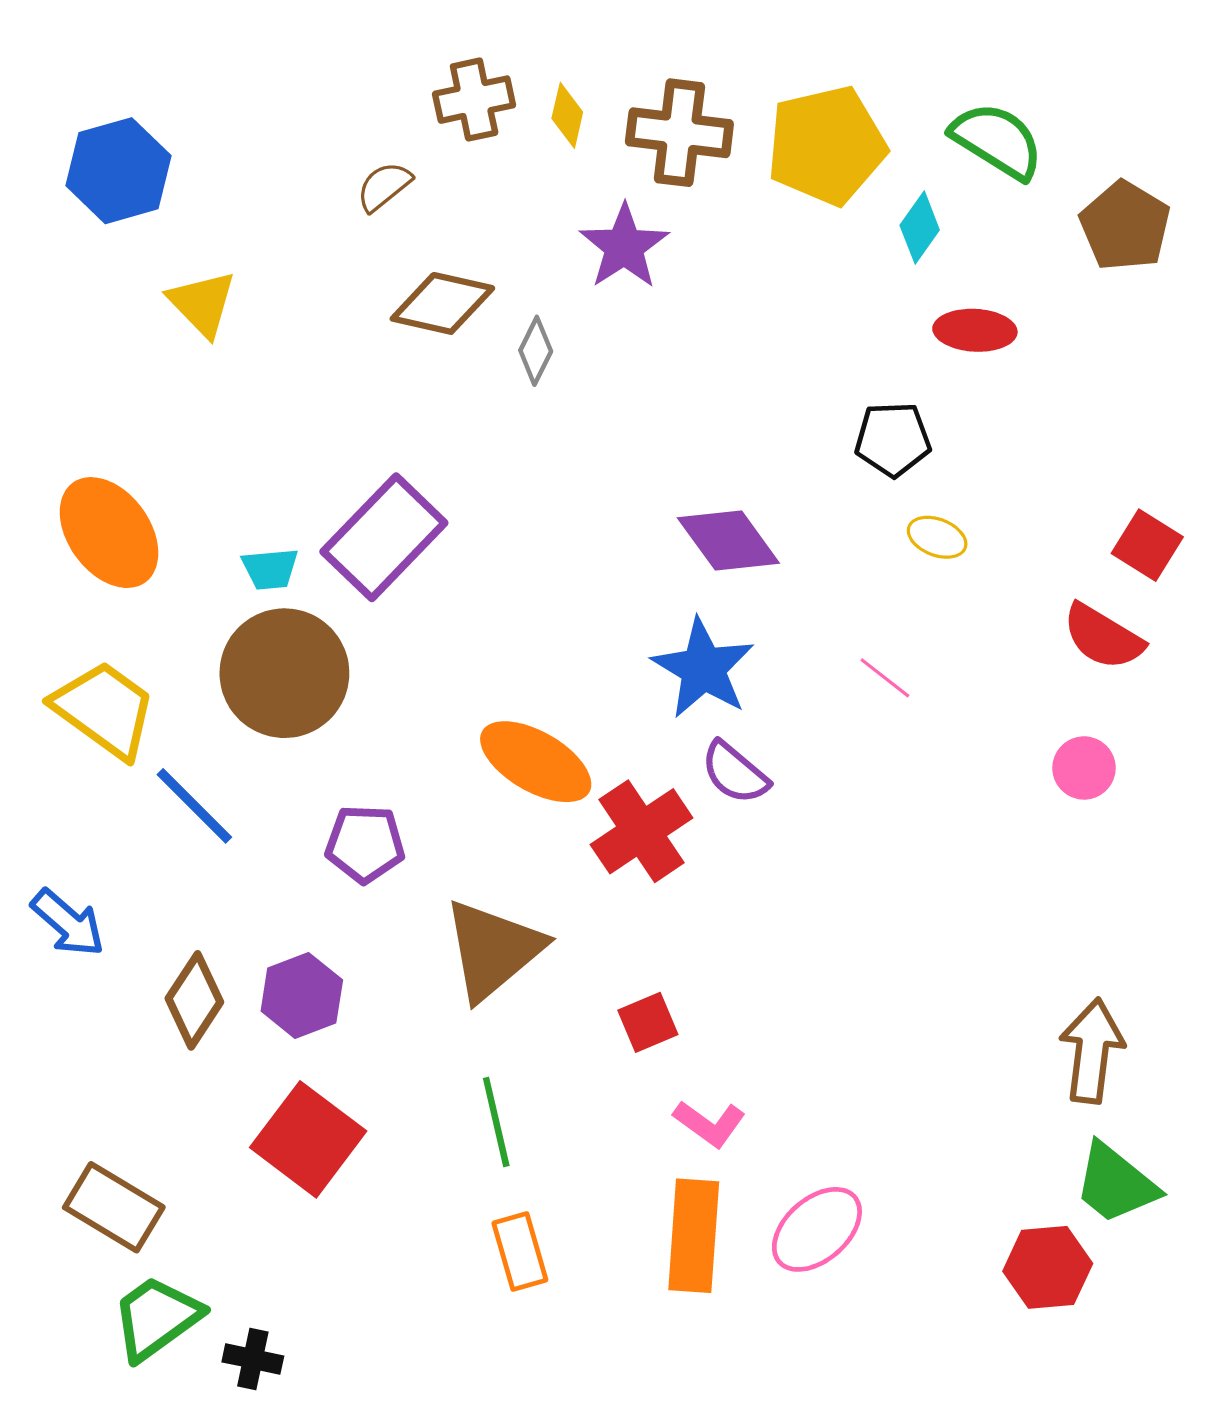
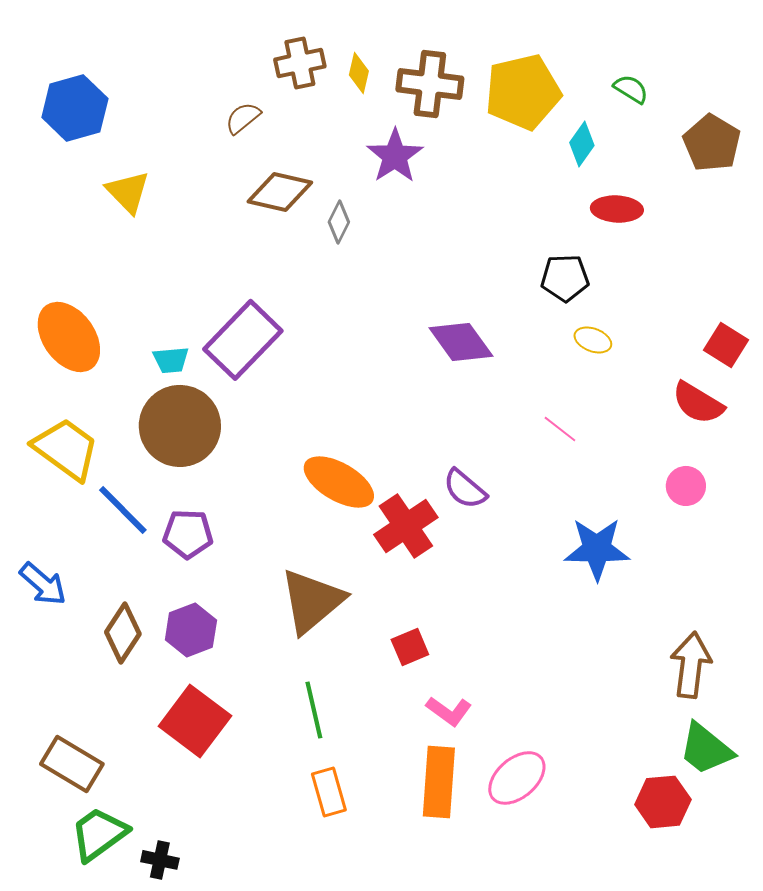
green semicircle: (997, 141) -> (631, 89), size x0.6
blue star: (703, 668) -> (597, 549), moved, turned -30
purple pentagon: (365, 844) -> (188, 534), moved

